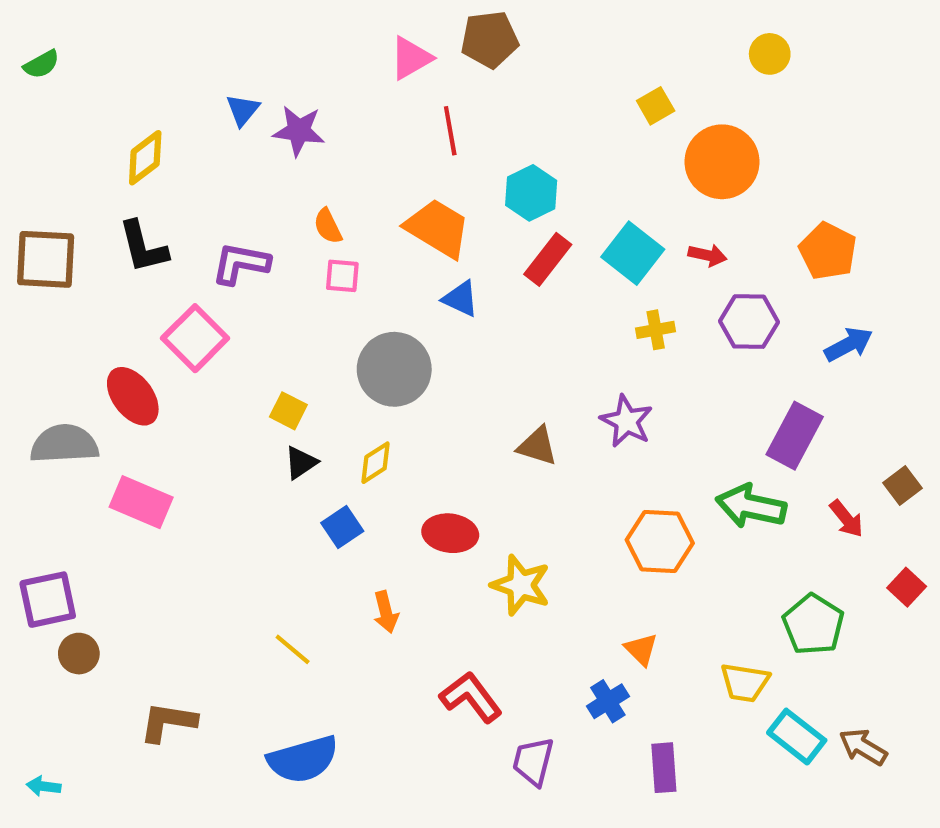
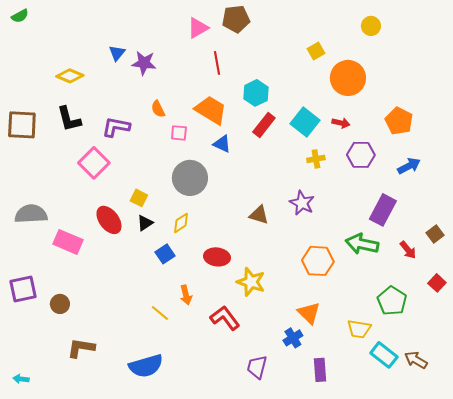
green semicircle: (41, 64) -> (20, 16), moved
yellow diamond: (145, 158) -> (70, 76), turned 60
pink square: (342, 276) -> (179, 133), moved
red ellipse: (133, 396) -> (109, 220), moved
yellow line: (293, 649) -> (160, 313), moved
orange triangle: (641, 649) -> (309, 313), size x1.4
brown circle: (79, 654) -> (60, 304), moved
red L-shape: (471, 697) -> (225, 318), moved

